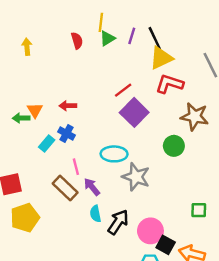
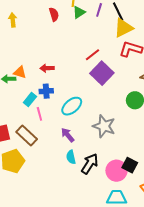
orange triangle: (35, 110) -> (20, 72), turned -40
blue cross: (66, 134) -> (46, 91), turned -32
cyan ellipse: (114, 154) -> (72, 106), moved, turned -40
pink line: (76, 167) -> (39, 114), moved
brown rectangle: (65, 188) -> (27, 136), moved
black square: (166, 245) -> (130, 165), moved

